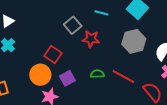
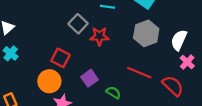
green semicircle: (97, 74) -> (113, 93), moved, turned 40
purple square: (67, 78) -> (90, 78), moved

